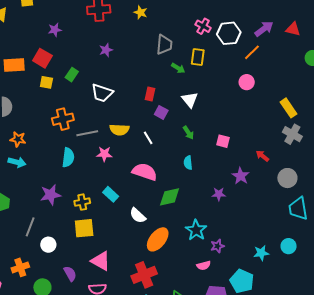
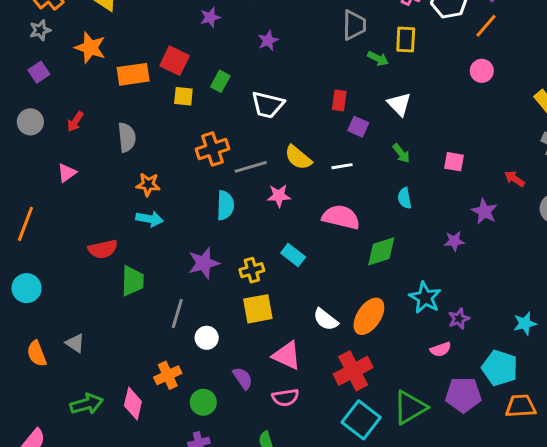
purple star: (55, 30) -> (210, 17), moved
yellow semicircle: (119, 130) -> (298, 157), turned 42
white line: (148, 138) -> (342, 166), turned -64
white semicircle: (138, 216) -> (326, 320), moved

